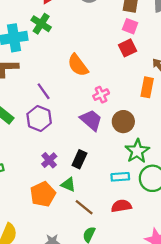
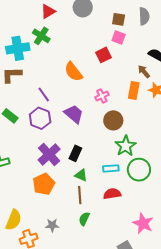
red square: (127, 48) -> (104, 55), moved
pink cross: (101, 95) -> (102, 96), moved
purple trapezoid: (91, 120) -> (74, 114), moved
purple cross: (49, 160) -> (49, 154), size x1.6
green triangle: (68, 185) -> (81, 175), moved
brown line: (84, 207) -> (80, 195), turned 48

